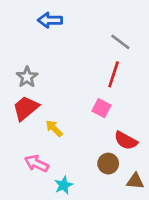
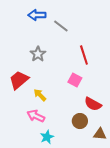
gray line: (120, 42) -> (61, 26), moved
red line: (114, 74) -> (84, 55), turned -36
gray star: (27, 77) -> (38, 54), moved
pink arrow: (37, 164) -> (36, 116), moved

